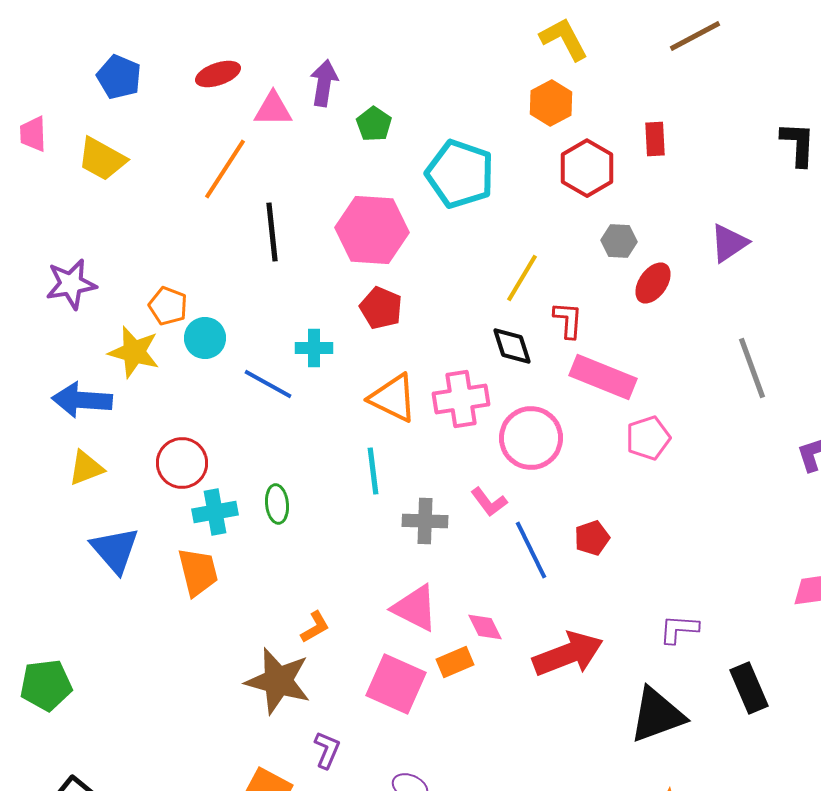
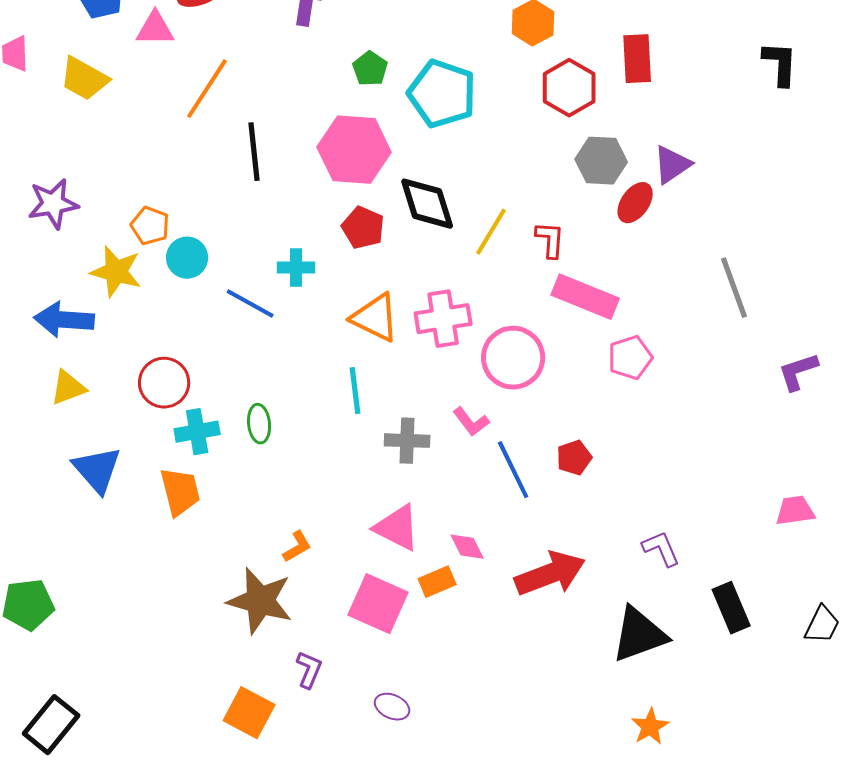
pink triangle: (273, 109) -> (155, 29), moved
green pentagon: (374, 124) -> (370, 69), moved
red rectangle: (655, 139) -> (637, 59), size x1.4
gray hexagon: (619, 241) -> (601, 161), size x1.4
purple triangle: (729, 243) -> (672, 165), moved
yellow line: (522, 278) -> (491, 232), moved
black diamond: (512, 346) -> (427, 204), moved, size x1.4
purple L-shape: (679, 629) -> (661, 549), turned 63

